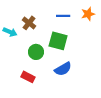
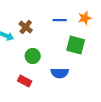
green square: (58, 41) -> (76, 45), moved
blue semicircle: (63, 69) -> (60, 73), turned 30

